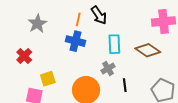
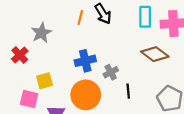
gray star: (37, 24) -> (41, 33), moved
blue cross: (75, 41) -> (85, 61), moved, turned -30
cyan rectangle: (114, 44) -> (145, 17), moved

